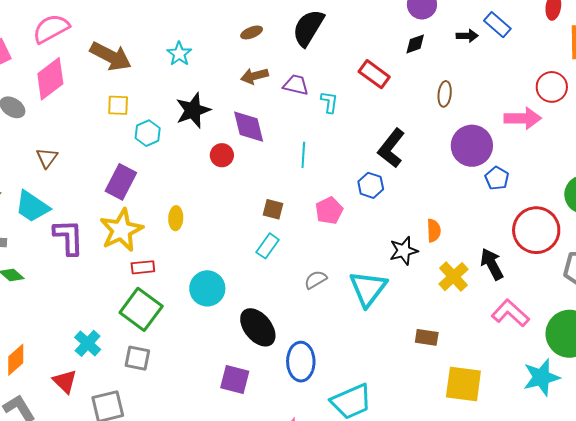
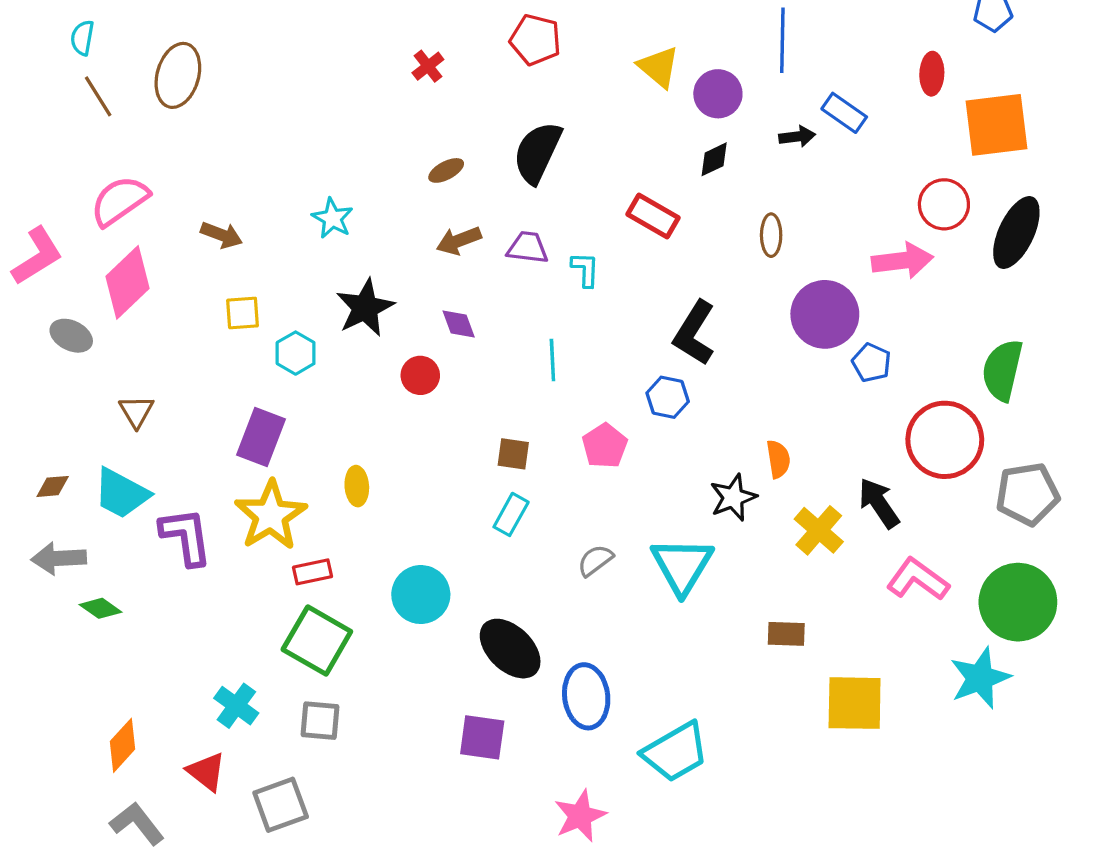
brown arrow: (111, 56) -> (222, 235), size x0.6
purple diamond: (249, 127) -> (459, 324), size x0.6

